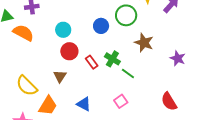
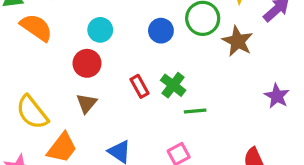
brown star: (144, 43) -> (238, 41), moved
red circle: (69, 51) -> (87, 63), moved
green line: (128, 73) -> (195, 111), turned -48

